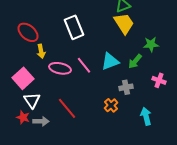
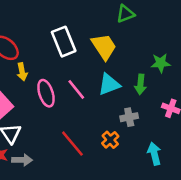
yellow trapezoid: (124, 23) -> (104, 47), moved
green arrow: (135, 61) -> (140, 84), turned -35
pink ellipse: (60, 68) -> (46, 93), turned 60
red line: (67, 108) -> (72, 144), moved

